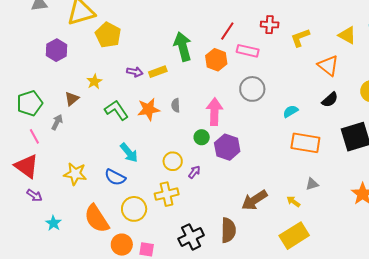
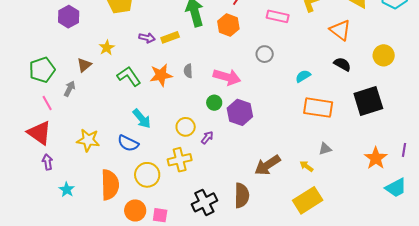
pink rectangle: (248, 51) -> (278, 16), moved
gray circle: (252, 89) -> (265, 54), size x0.7
black semicircle: (330, 100) -> (342, 64), turned -108
pink arrow: (214, 112) -> (227, 77), turned 104
purple arrow: (34, 195) -> (47, 162), turned -133
orange semicircle: (97, 219) -> (110, 185), turned -148

